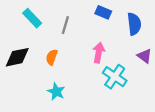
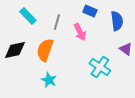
pink arrow: (99, 53) -> (80, 32), moved, turned 144
orange semicircle: (52, 57) -> (45, 50), size x1.6

